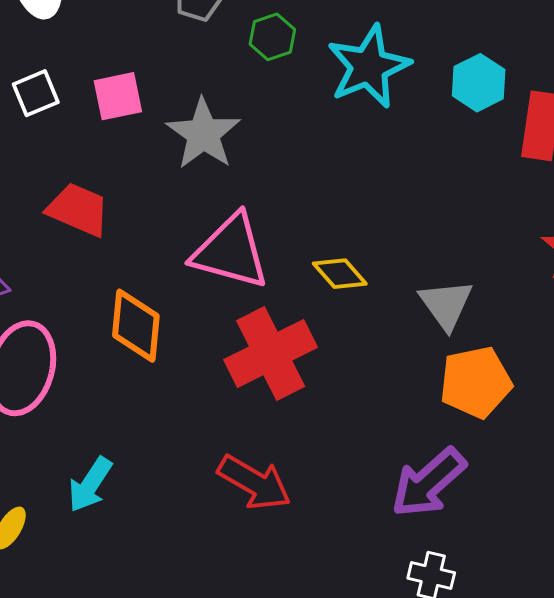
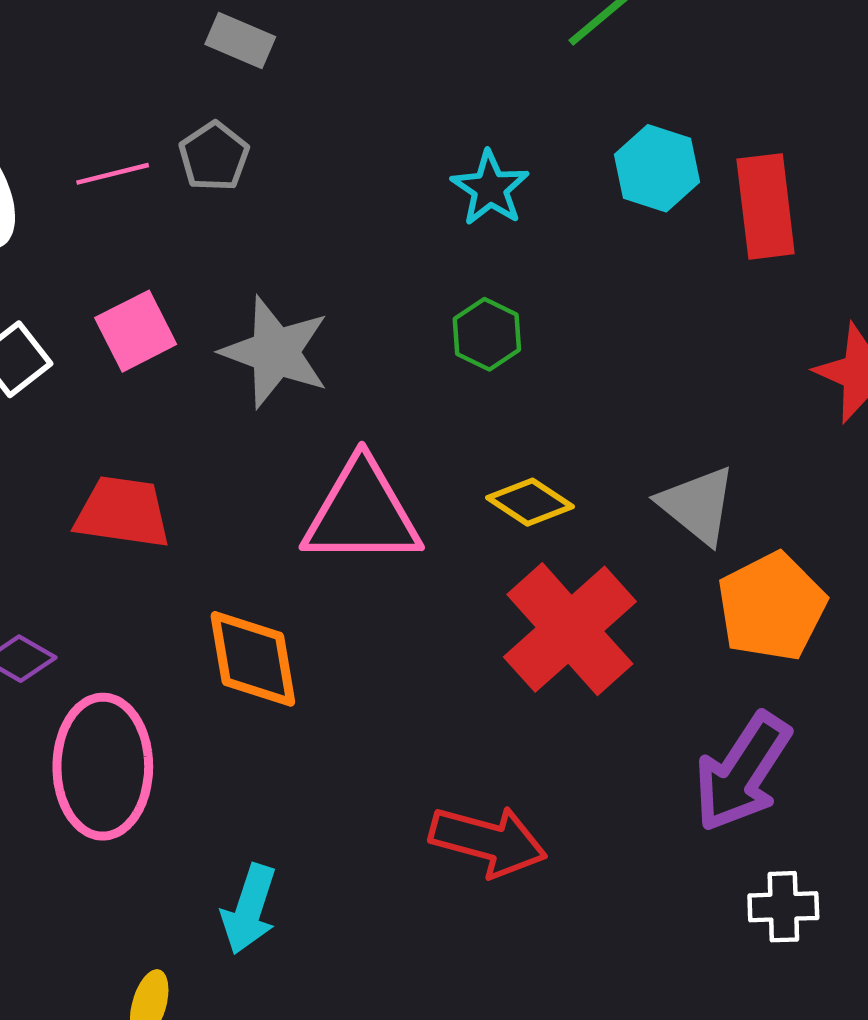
green hexagon: (272, 37) -> (487, 334), moved
cyan star: (369, 67) -> (490, 188), size x0.6
red cross: (271, 354) -> (570, 629), moved

